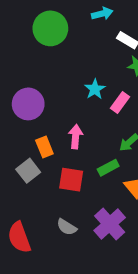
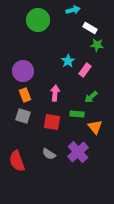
orange rectangle: (44, 147) -> (25, 95), moved
green rectangle: (108, 168) -> (77, 114), turned 32
gray square: (28, 171) -> (23, 116), turned -35

